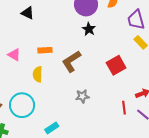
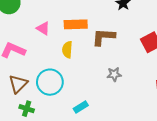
orange rectangle: (45, 50) -> (76, 24), size x1.5
brown L-shape: (71, 61) -> (103, 37), turned 35

